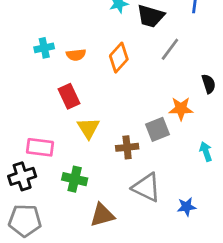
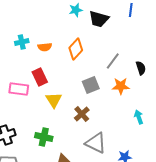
gray line: (170, 49) -> (113, 61), moved
gray square: (157, 129) -> (91, 85), moved
pink rectangle: (40, 147) -> (19, 89), moved
brown cross: (127, 147) -> (82, 114), turned -35

